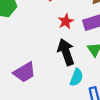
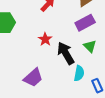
red star: (66, 21) -> (45, 39), moved

